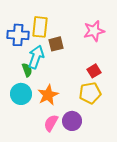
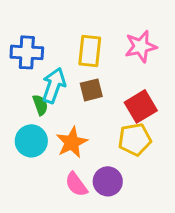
yellow rectangle: (40, 27) -> (90, 51), moved
brown square: (56, 44) -> (91, 90), moved
red square: (94, 71) -> (141, 106), size x1.5
pink semicircle: (51, 123) -> (76, 184), turned -66

